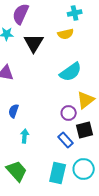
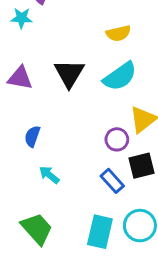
yellow semicircle: (66, 34) -> (118, 33), moved
black triangle: (34, 43) -> (69, 73), moved
cyan arrow: (25, 136) -> (49, 175), turned -56

